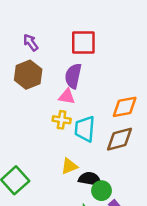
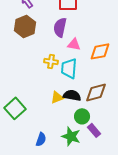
pink triangle: (67, 97) -> (74, 44), moved
brown diamond: (120, 139) -> (96, 92), moved
black semicircle: (90, 179) -> (72, 95), moved

